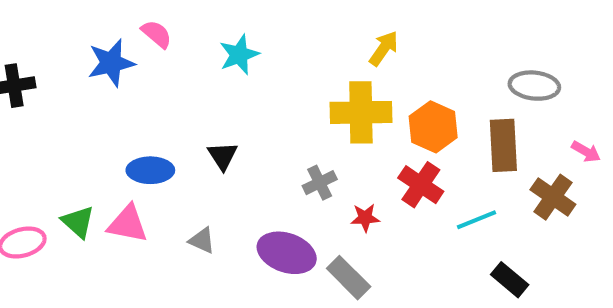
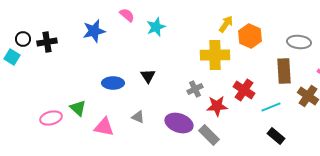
pink semicircle: (157, 34) -> (127, 15), moved
orange hexagon: (433, 127) -> (250, 36), moved
red star: (365, 218) -> (217, 106), size x1.5
pink triangle: (128, 224) -> (104, 127), moved
black rectangle: (510, 280) -> (276, 136), moved

